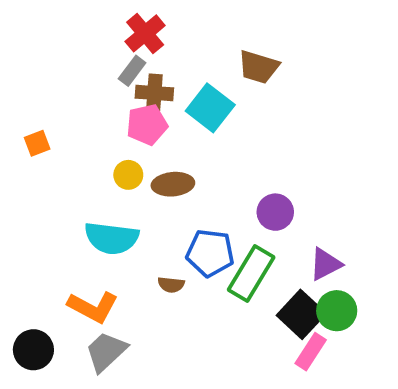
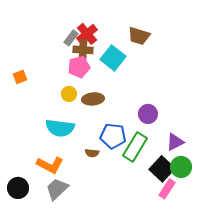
red cross: (145, 33) -> (87, 34), moved

